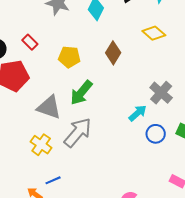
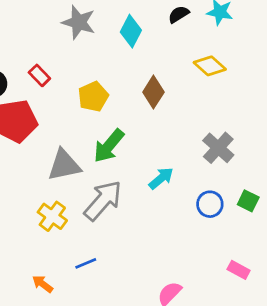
yellow pentagon: (69, 57) -> (93, 97), turned -30
gray triangle: (49, 107) -> (64, 165), turned -32
cyan arrow: (138, 113) -> (161, 178), moved
blue line: (53, 180) -> (86, 263), moved

